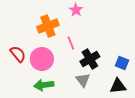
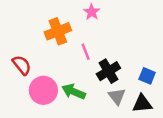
pink circle: (42, 59) -> (43, 90), moved
gray triangle: (83, 80) -> (117, 96), moved
green arrow: (44, 85) -> (74, 92), moved, turned 30

